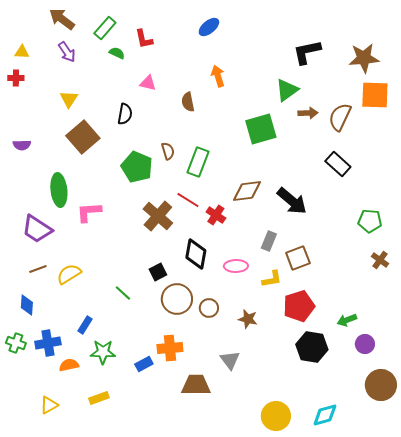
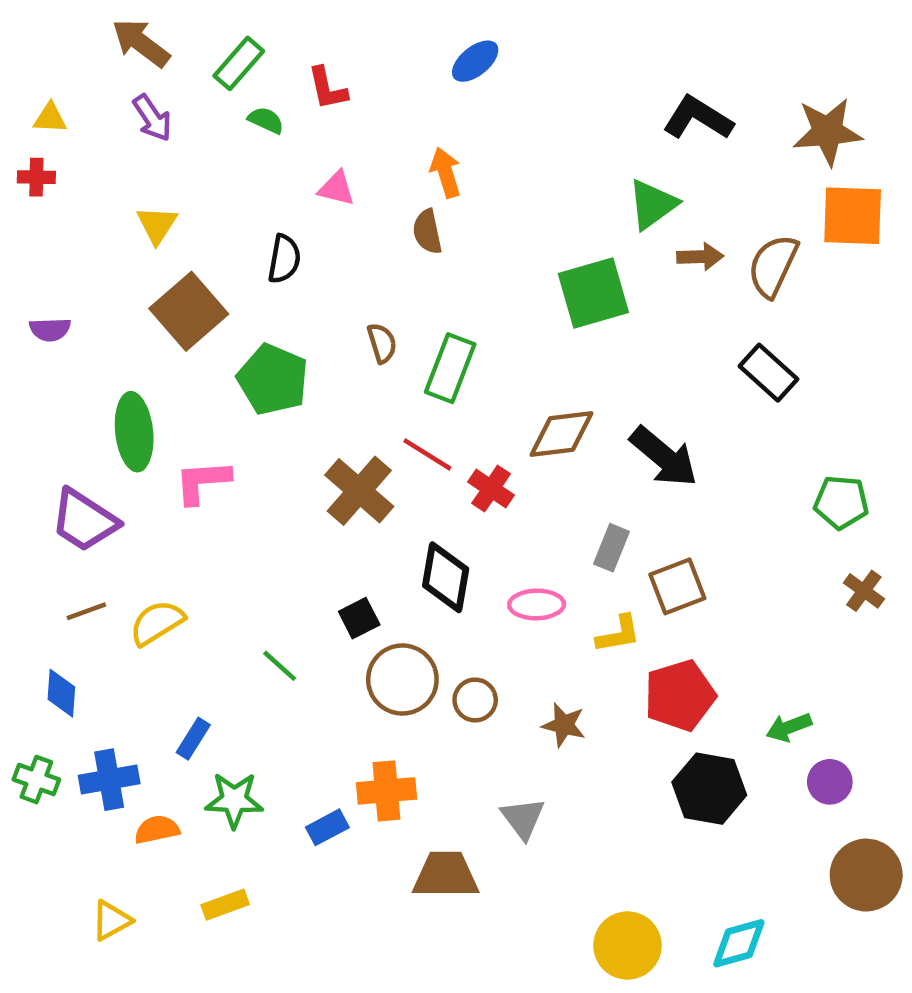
black L-shape: (307, 52) -> (698, 118), turned 44
orange arrow: (218, 76) -> (446, 173), moved
green pentagon: (137, 167) -> (273, 379), moved

